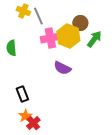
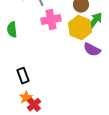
yellow hexagon: (68, 36) -> (80, 28), moved
purple semicircle: (62, 68) -> (92, 50), moved

